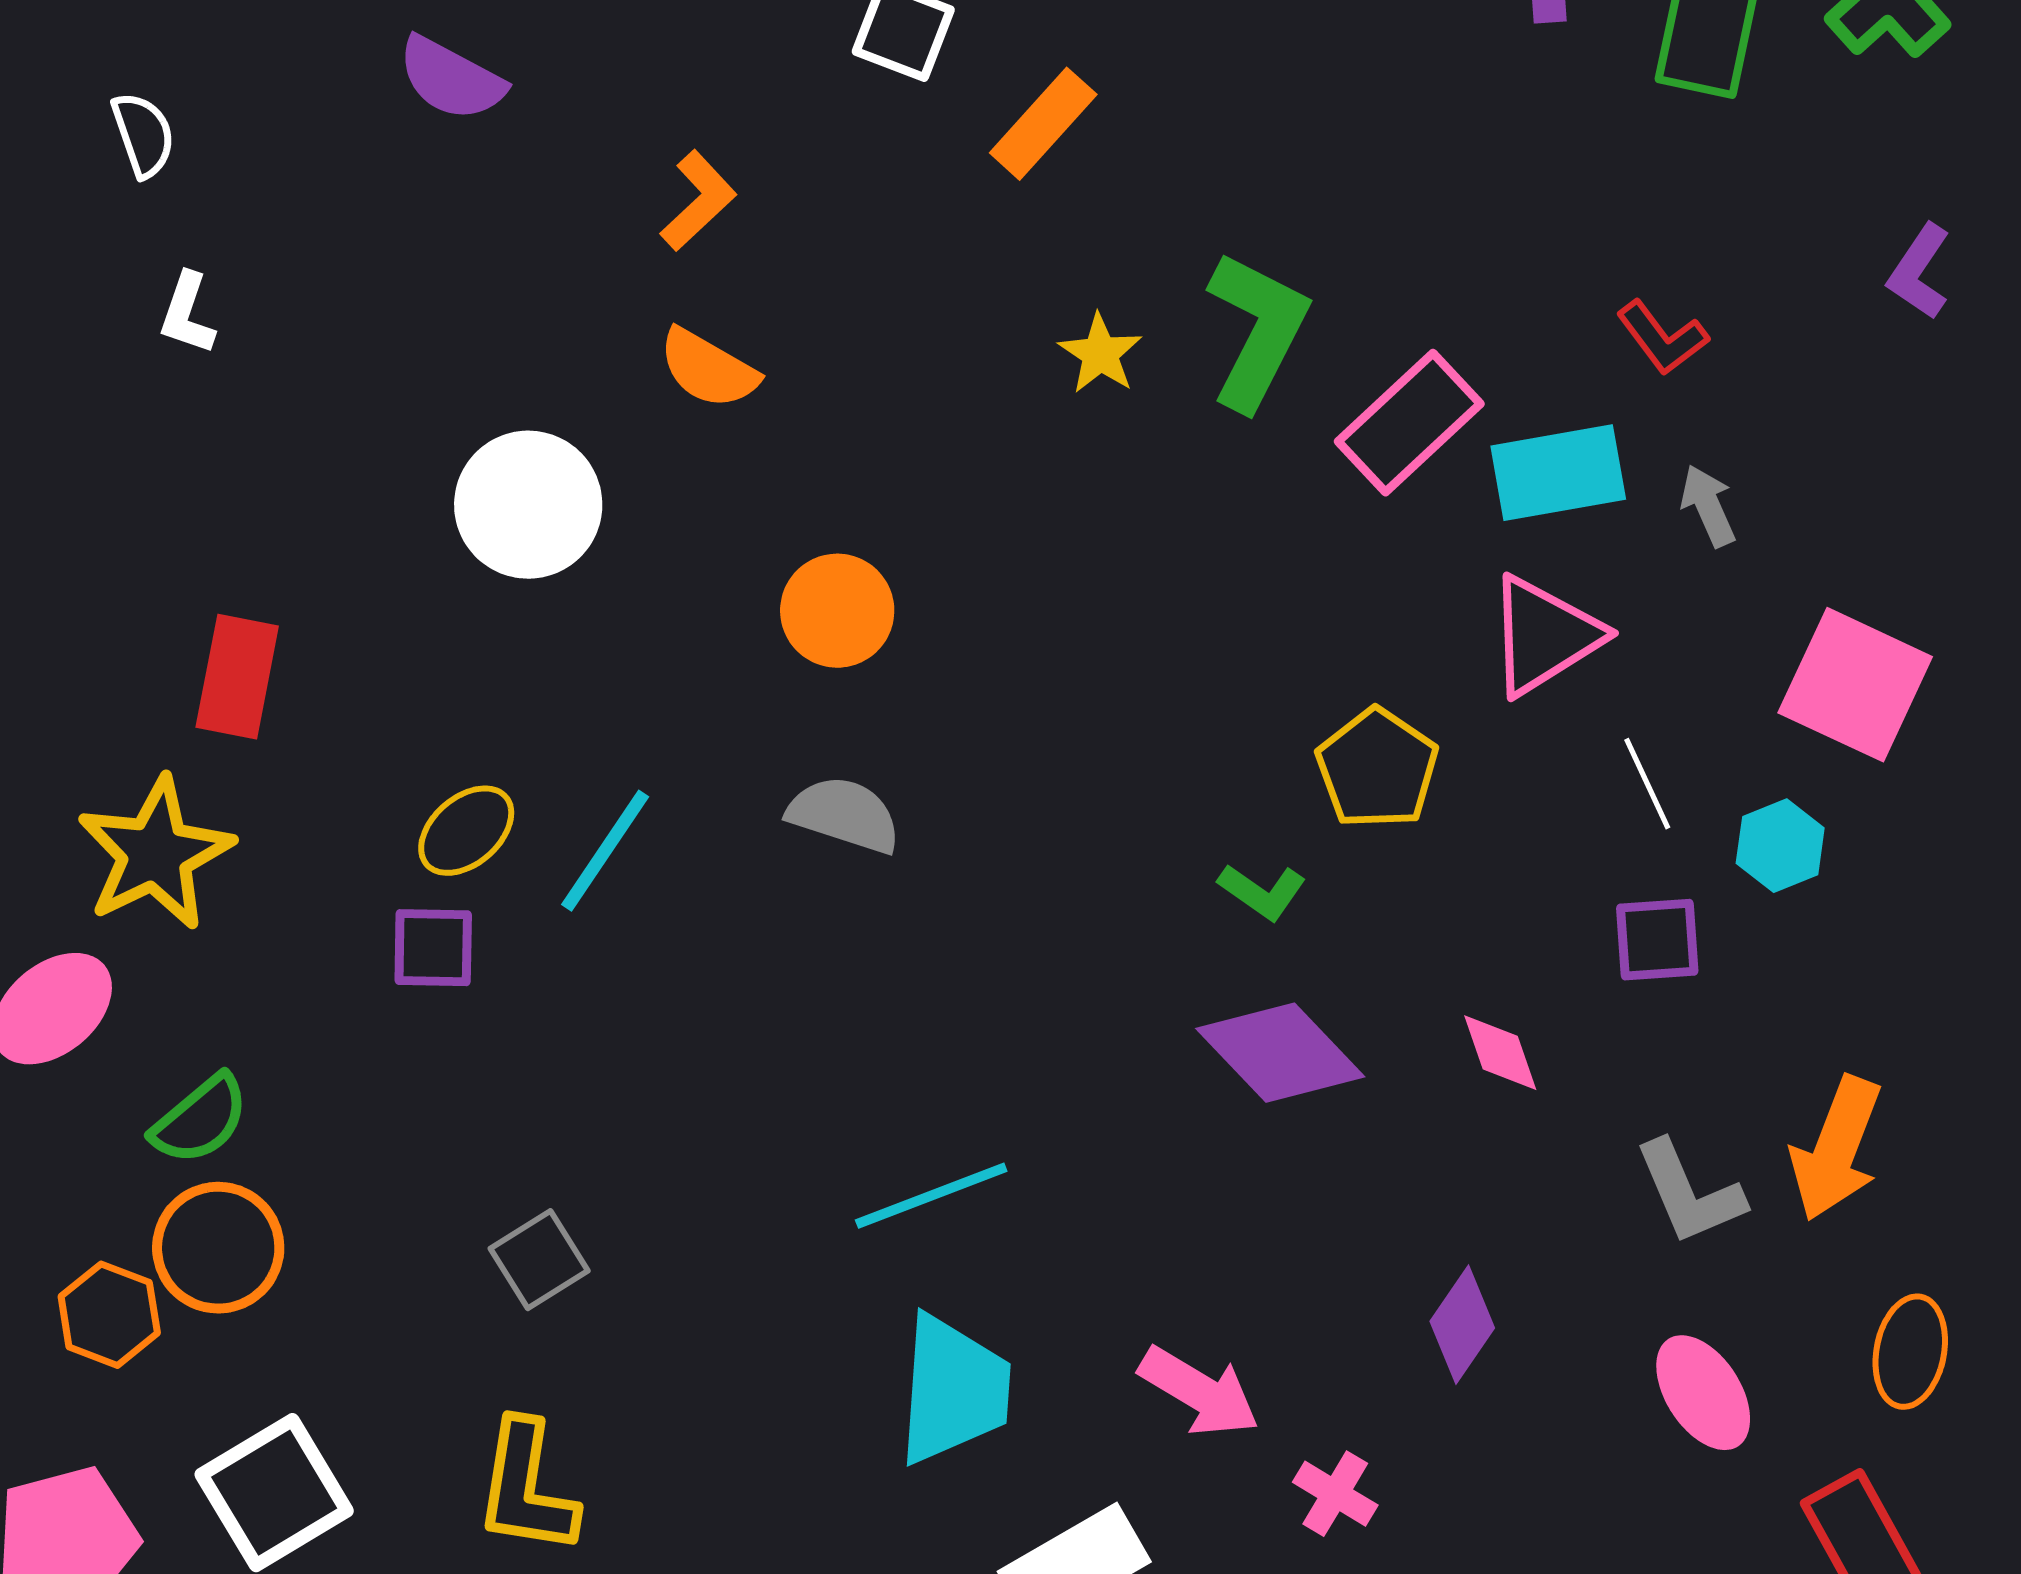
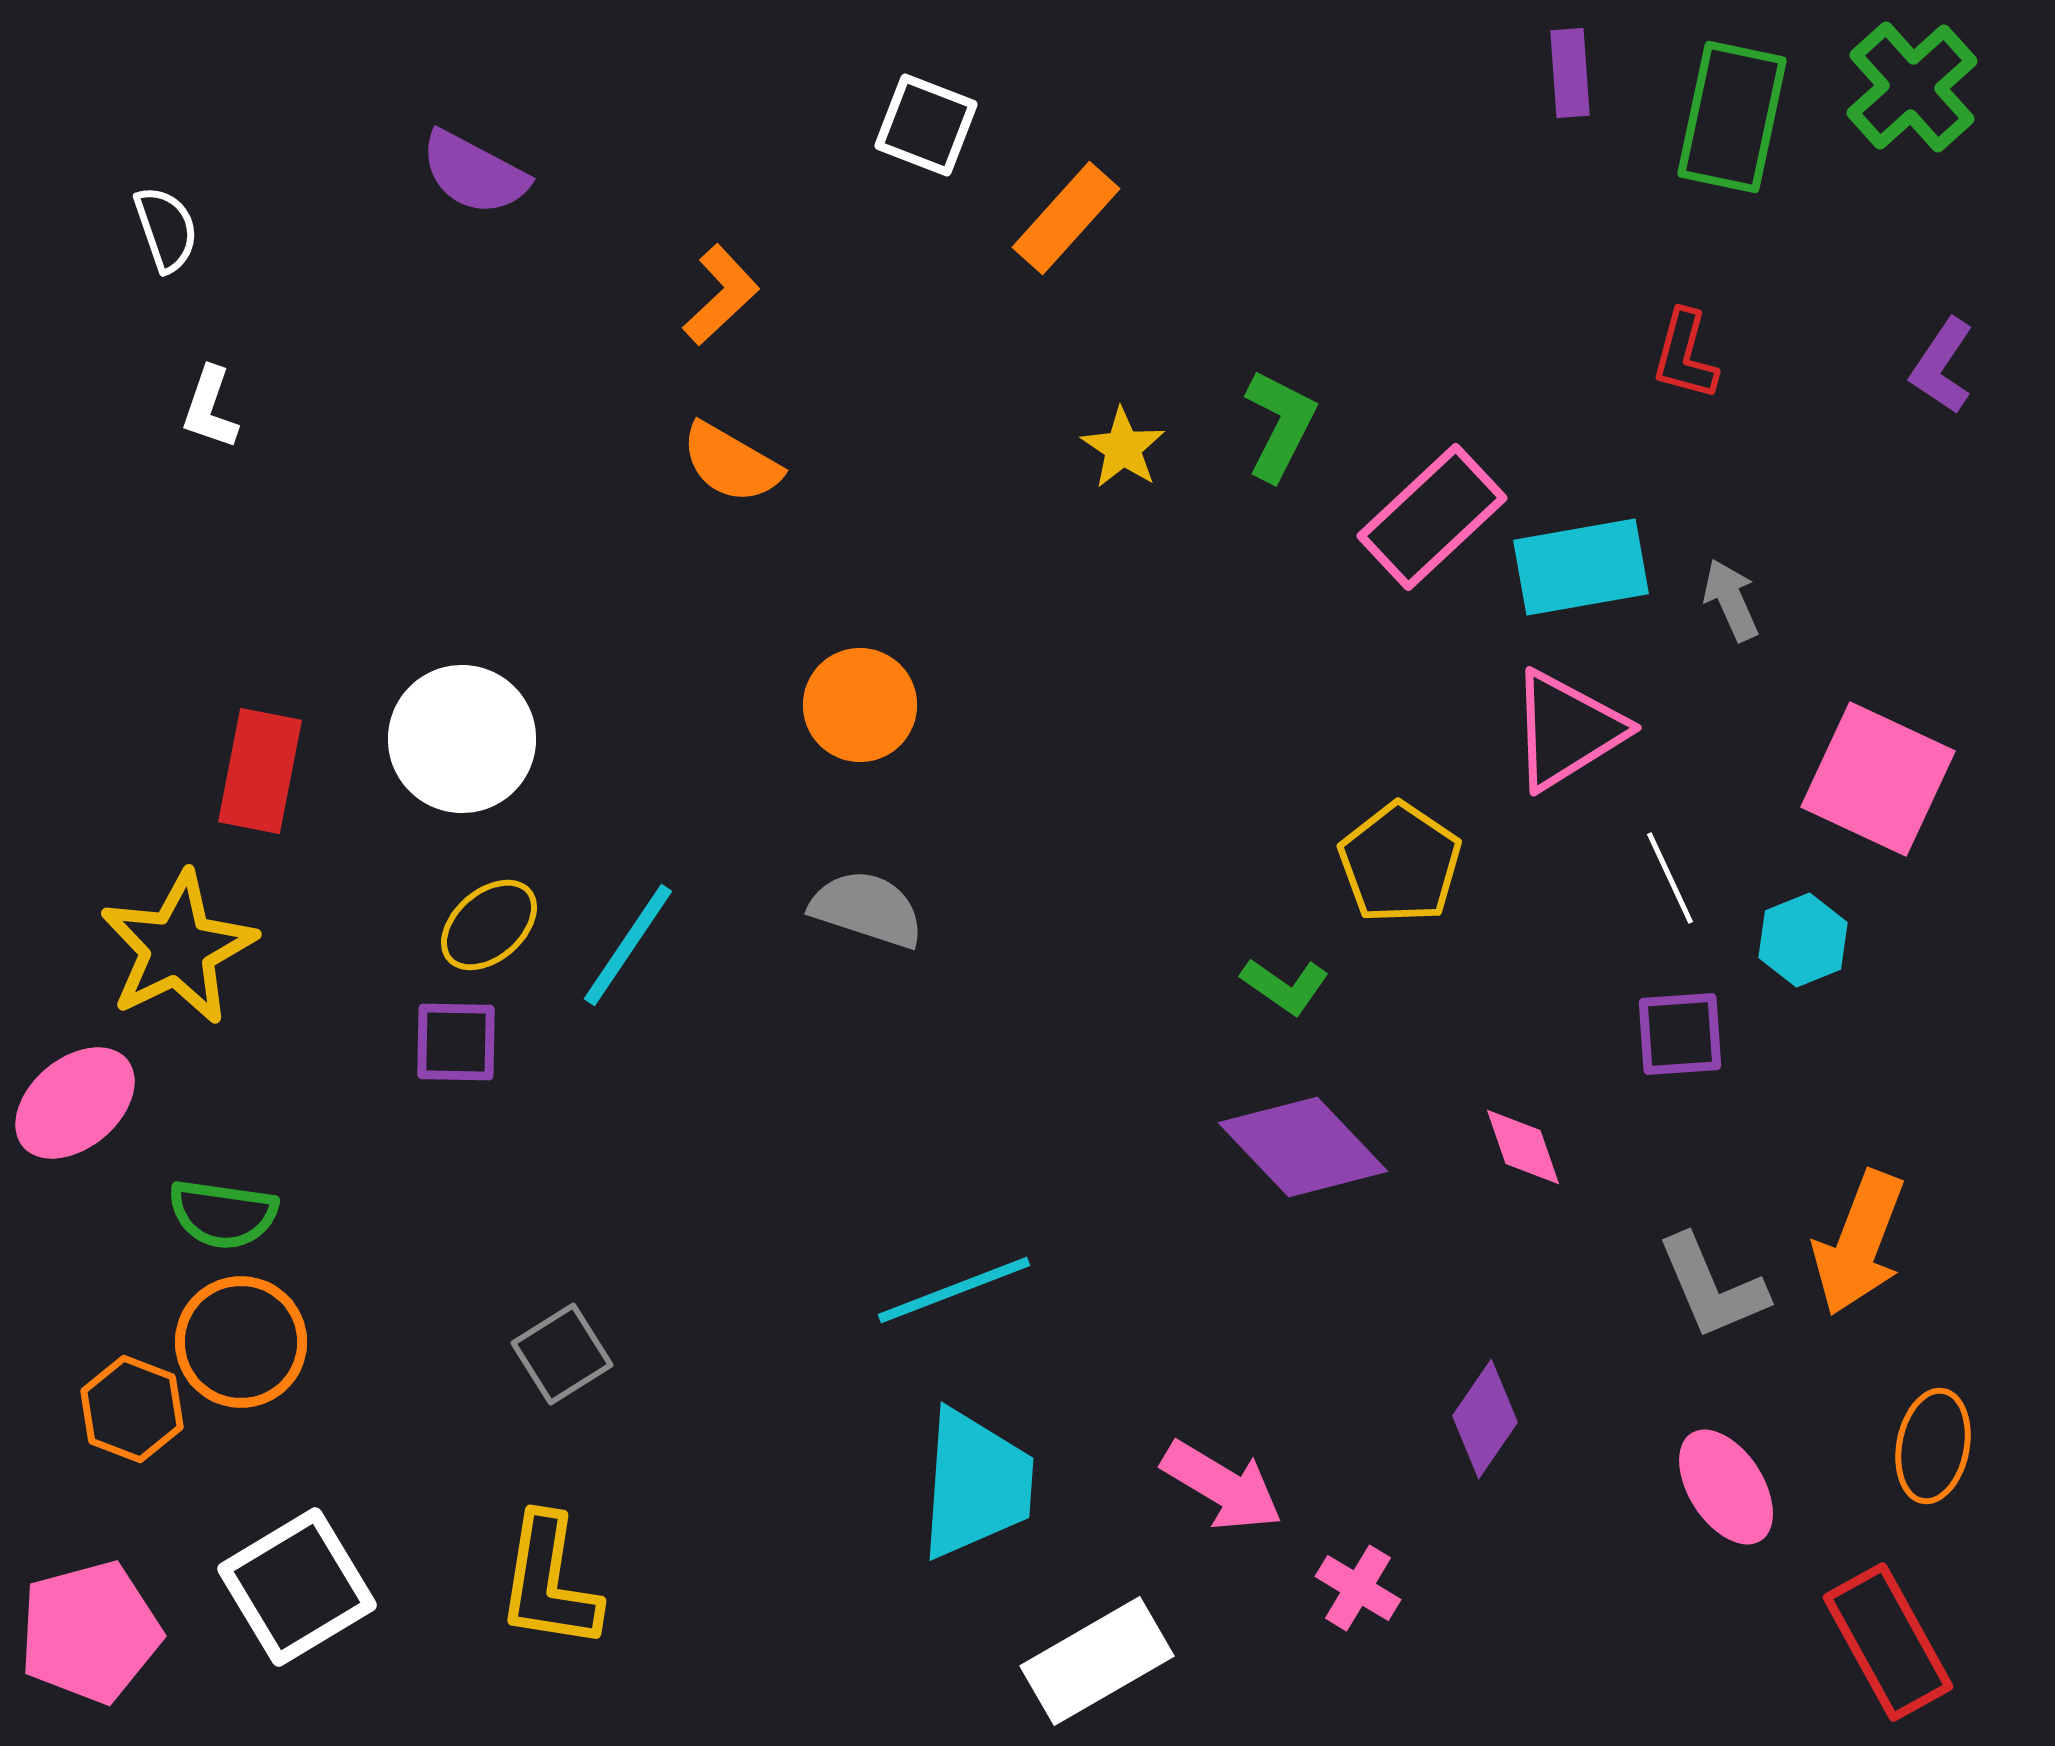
green L-shape: (1257, 331) -> (1280, 425), size x0.7
red L-shape: (1662, 338) -> (1685, 355), moved, turned 52
white circle: (528, 505) -> (462, 739), moved
green semicircle: (200, 1120) -> (223, 1214), turned 48

